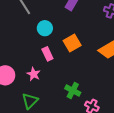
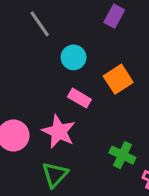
pink rectangle: (47, 54) -> (79, 98), turned -32
pink star: (34, 74) -> (59, 132), size x1.5

